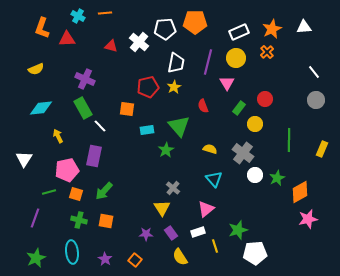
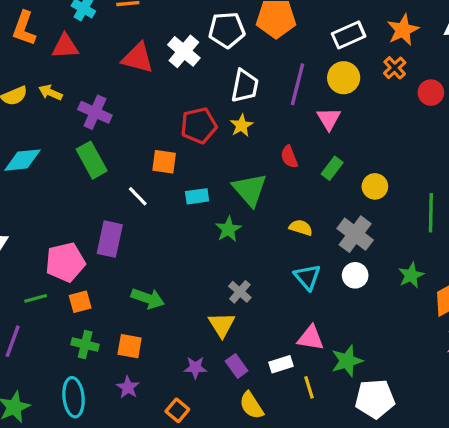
red triangle: (111, 46) -> (138, 58), size x1.5
red circle: (265, 99) -> (431, 93), moved
green rectangle: (239, 108) -> (332, 168), moved
white line: (100, 126) -> (138, 196), moved
yellow arrow: (58, 136) -> (50, 93), moved, turned -40
white circle: (255, 175) -> (355, 275), moved
green arrow: (104, 191) -> (148, 298), moved, turned -114
orange square: (76, 194) -> (80, 302), turned -32
pink triangle: (206, 209) -> (311, 338), moved, turned 48
purple star: (105, 259) -> (128, 387), moved

